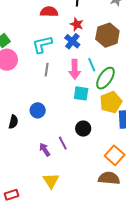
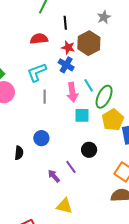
brown hexagon: (107, 35) -> (89, 43), moved
yellow triangle: (51, 181) -> (64, 206), turned -36

